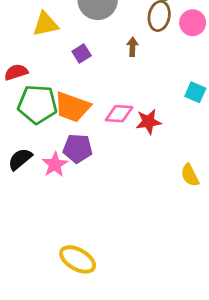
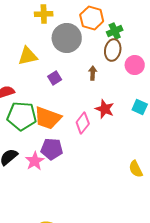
pink circle: (193, 23) -> (135, 65), moved
pink diamond: (119, 114) -> (83, 123), turned -55
red star: (148, 122) -> (105, 109), moved, turned 30

